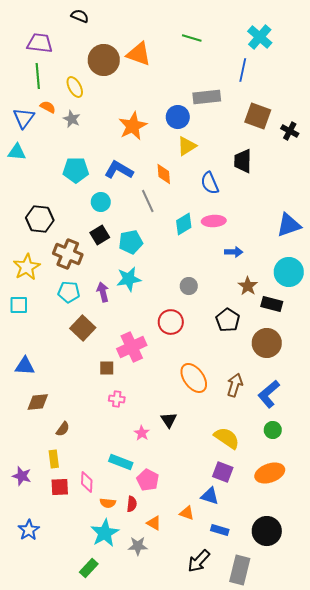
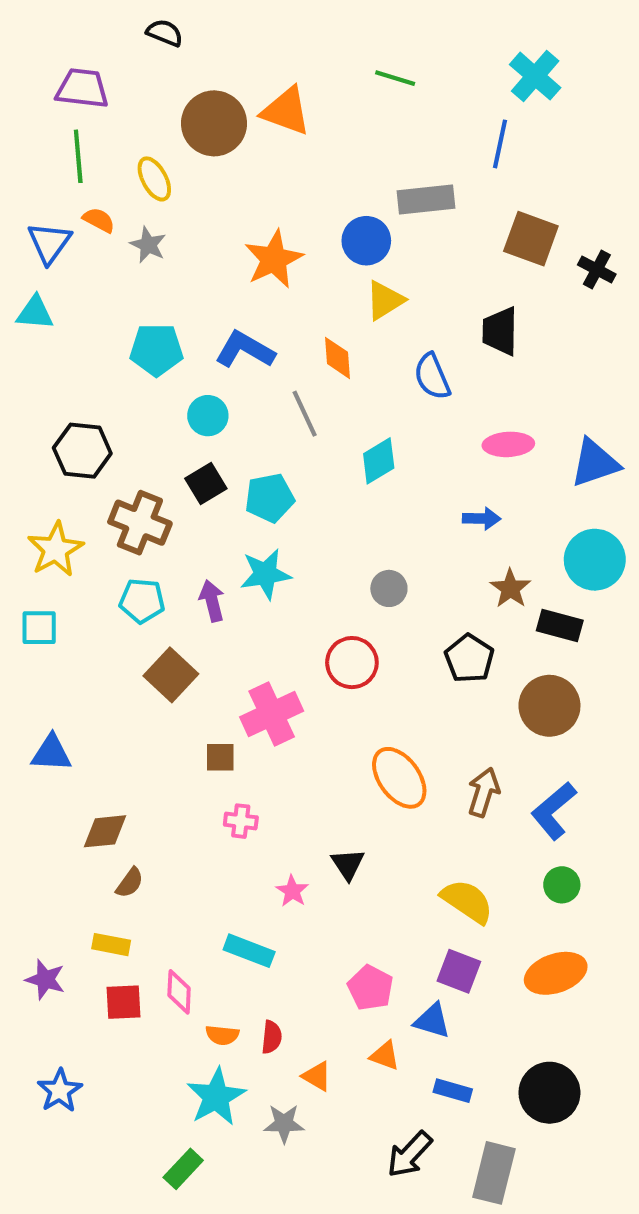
pink ellipse: (214, 221) -> (508, 444), moved
brown diamond: (38, 402) -> (105, 831), moved
yellow rectangle: (54, 459) -> (111, 945), turned -72
pink pentagon: (148, 480) -> (370, 988), moved

